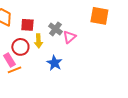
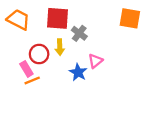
red square: (27, 25) -> (57, 18), moved, size x1.5
pink triangle: (69, 37) -> (95, 61), moved

